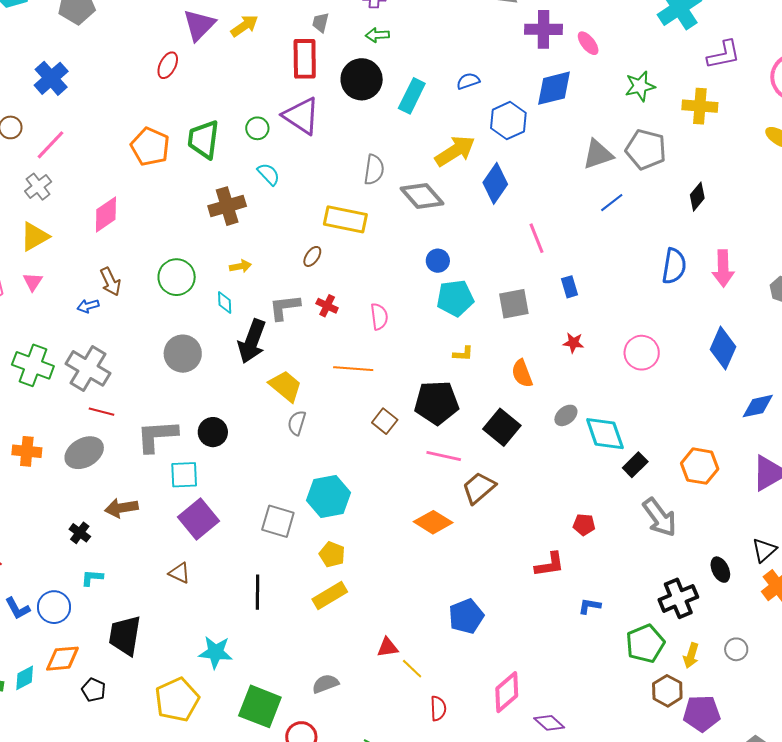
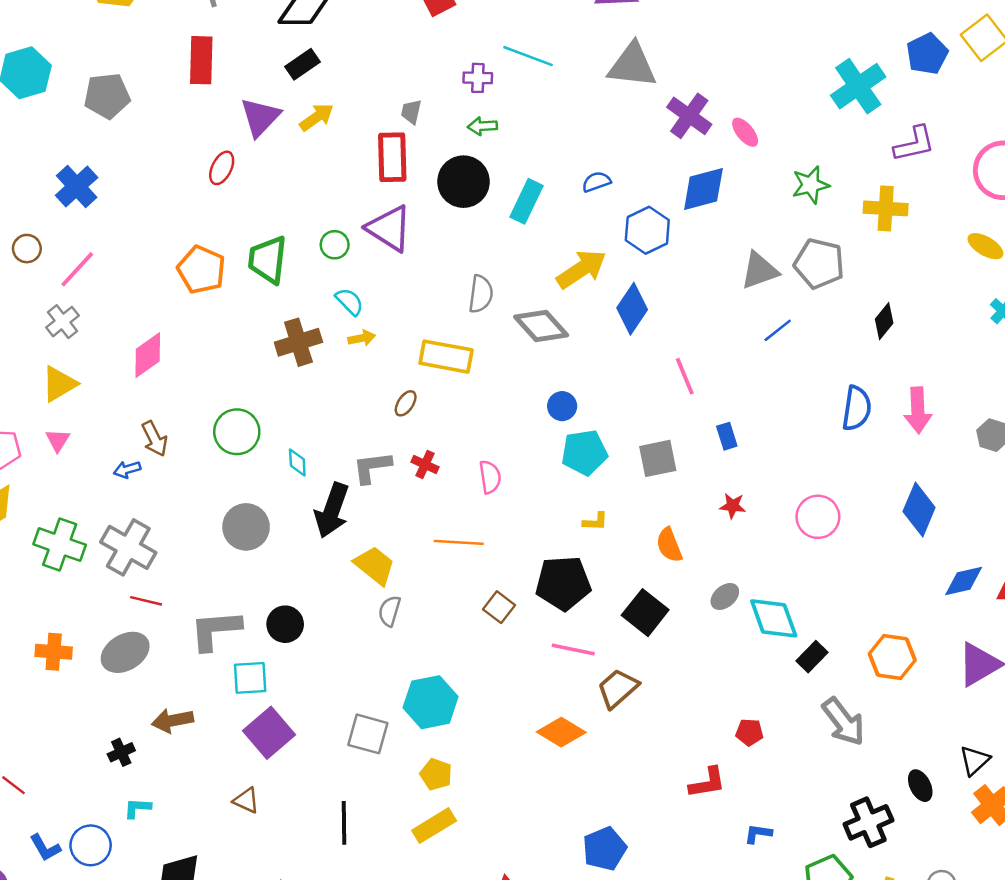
purple cross: (543, 29) -> (689, 116), turned 36
yellow arrow: (240, 266) -> (362, 338), moved
black cross: (80, 533) -> (121, 752), turned 30

